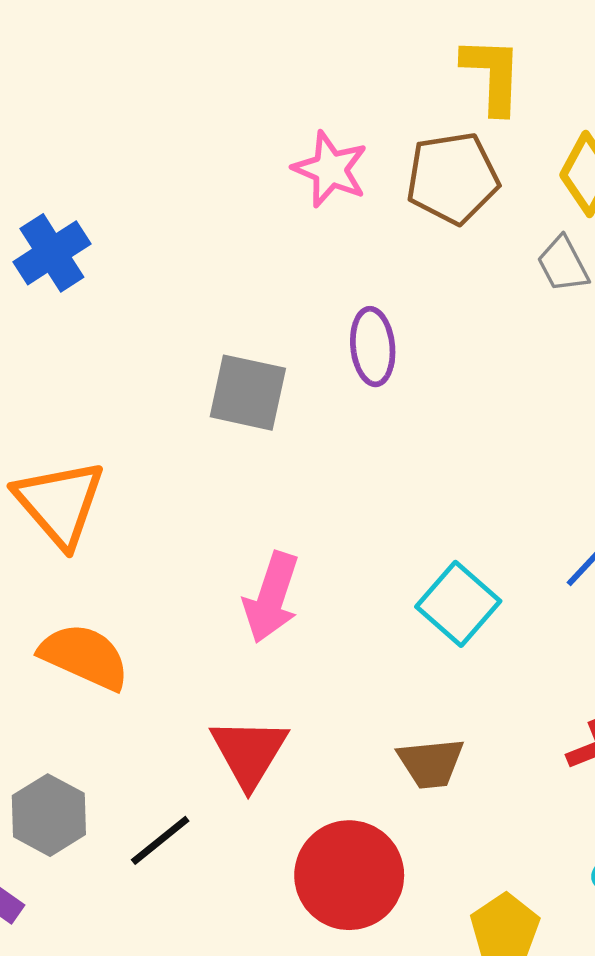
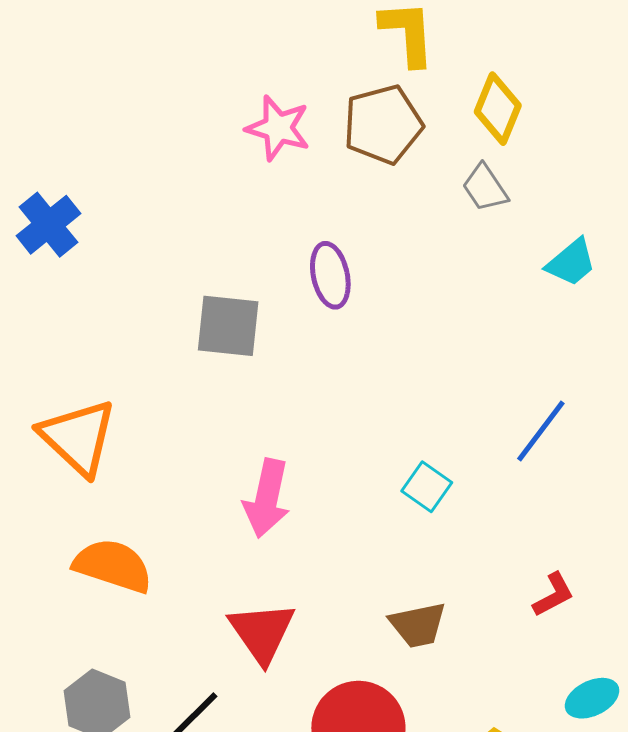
cyan square: (458, 604) -> (427, 487), size x0.7

